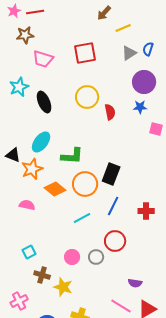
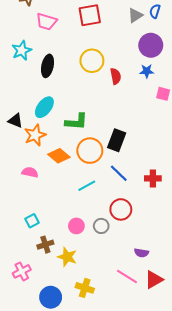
black ellipse: (44, 102) -> (48, 66), turned 35
blue line: (113, 206) -> (119, 173), turned -72
brown cross: (42, 275) -> (45, 245), turned -35

